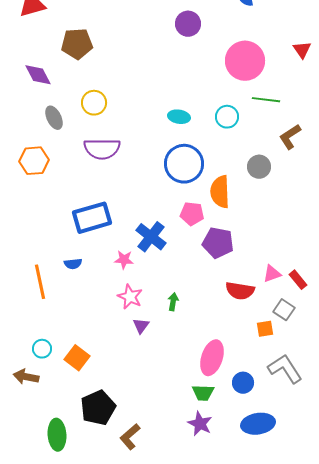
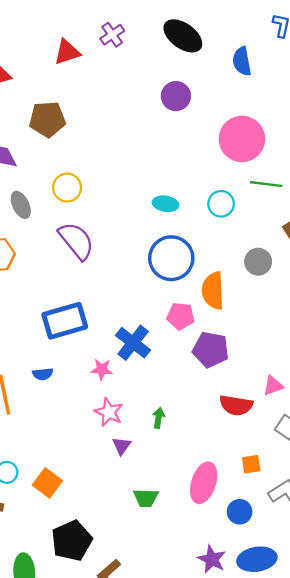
purple semicircle: (102, 149) -> (76, 241), turned -129
orange square: (265, 329) -> (251, 464), moved
green trapezoid: (203, 393) -> (146, 498), moved
purple star: (200, 424) -> (212, 559), moved

